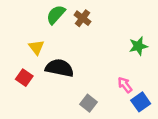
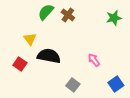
green star: (138, 46) -> (114, 18), moved
pink arrow: (125, 85) -> (94, 60), moved

